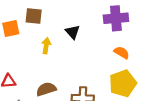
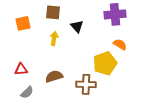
brown square: (34, 16) -> (53, 12), moved
yellow pentagon: (123, 83) -> (105, 63), moved

